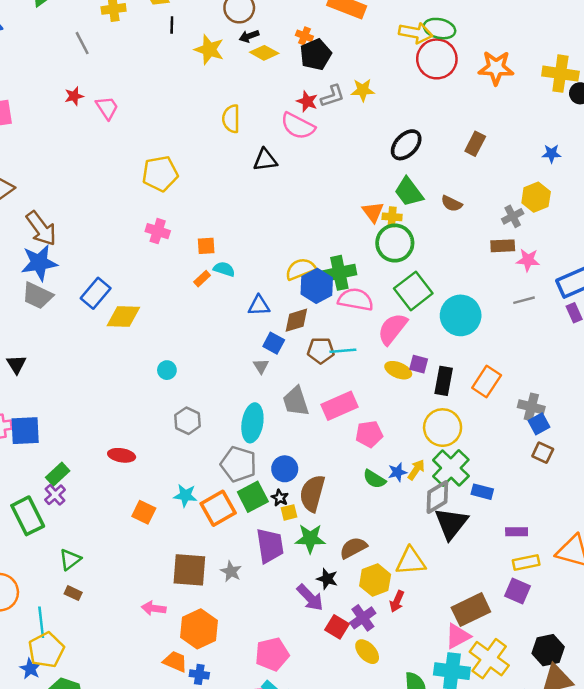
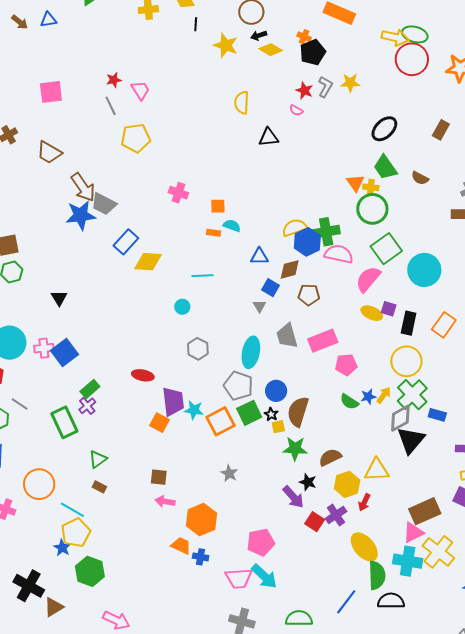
gray line: (82, 43) -> (111, 106), moved
gray L-shape: (332, 96) -> (325, 87), turned -45
pink semicircle: (298, 126) -> (296, 110), size x0.5
yellow pentagon: (160, 174) -> (136, 138), moved
orange rectangle: (202, 279) -> (214, 233), turned 48
gray trapezoid: (37, 296) -> (104, 204), moved
cyan line: (343, 351) -> (203, 276), moved
blue square: (25, 431) -> (64, 353), turned -36
purple trapezoid: (270, 546) -> (173, 401), moved
brown square: (189, 570) -> (159, 477), moved, size x0.6
cyan line: (41, 622) -> (72, 510), turned -55
yellow ellipse: (367, 652) -> (364, 547), moved, size x1.4

